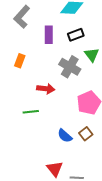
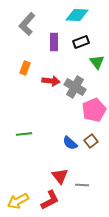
gray cross: (70, 67) -> (75, 87), moved
red arrow: (46, 89) -> (51, 81), moved
green line: (31, 112) -> (24, 134), moved

